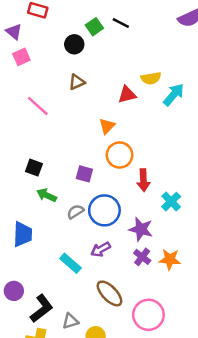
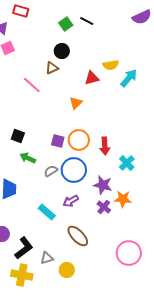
black circle: (74, 44) -> (62, 51), moved
pink line: (38, 106) -> (32, 85), moved
orange circle: (120, 155) -> (79, 140), moved
orange star: (170, 259) -> (123, 199), moved
pink circle: (148, 315) -> (129, 253), moved

